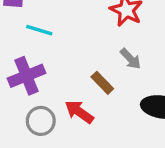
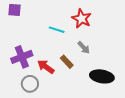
cyan line: (39, 30) -> (57, 30), moved
red arrow: (79, 112) -> (46, 67), moved

